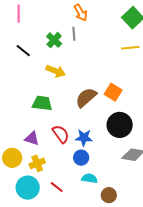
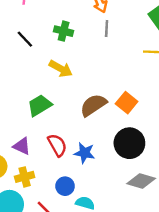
gray line: (74, 34) -> (107, 28), moved
green cross: (54, 40) -> (64, 31), turned -35
green trapezoid: (42, 103) -> (40, 105), turned -45
blue circle: (81, 158) -> (65, 186), moved

